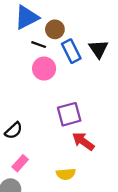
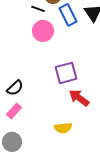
pink rectangle: (20, 163) -> (14, 111), moved

